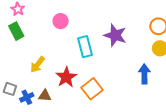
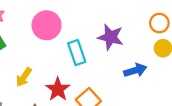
pink circle: (61, 21) -> (47, 25), size x1.6
blue arrow: (144, 74) -> (135, 70), moved, turned 78

